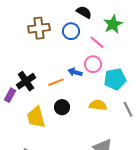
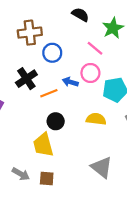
blue circle: (71, 31) -> (52, 53), moved
black cross: (26, 81) -> (26, 79), moved
yellow trapezoid: (36, 117) -> (43, 145), moved

